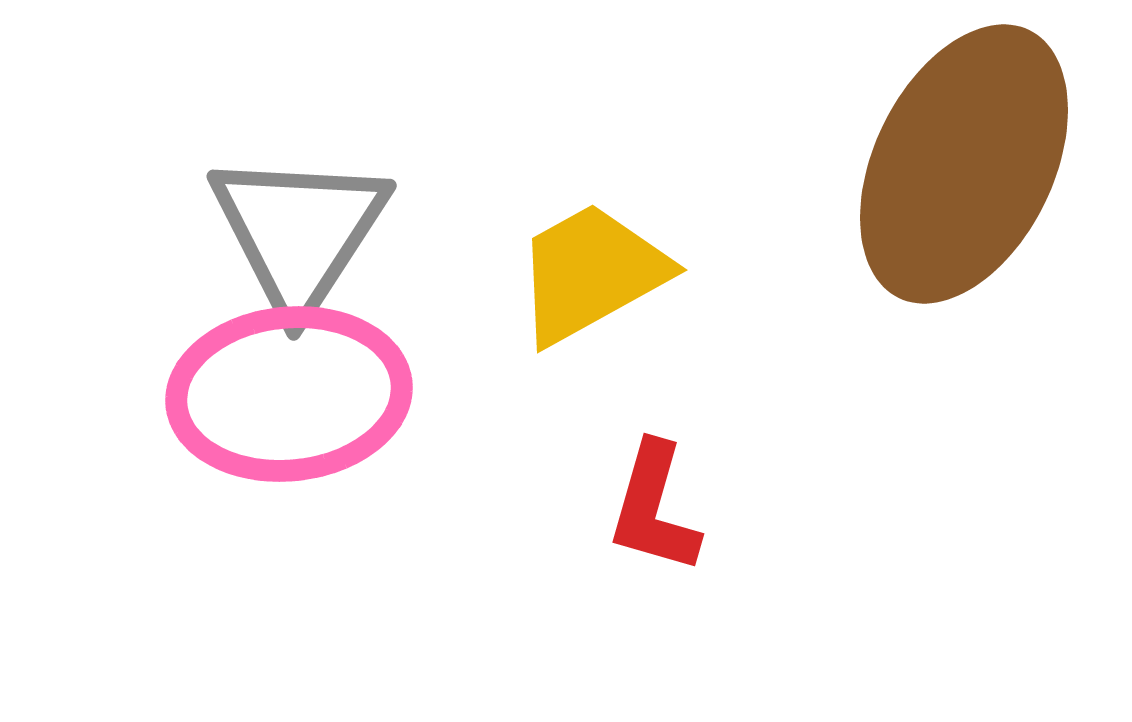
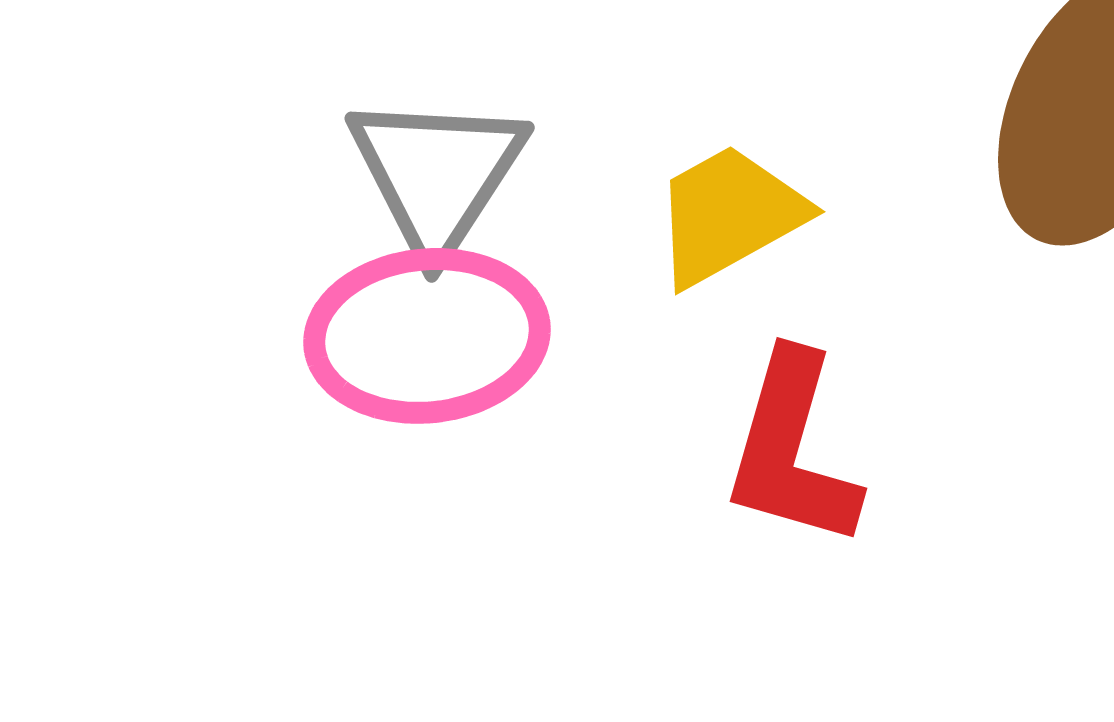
red L-shape: (654, 508) -> (792, 450), size x1.5

